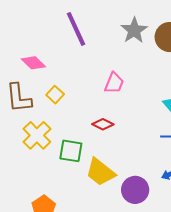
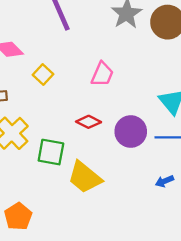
yellow square: (55, 95) -> (43, 75), moved
purple circle: (135, 190) -> (131, 132), moved

